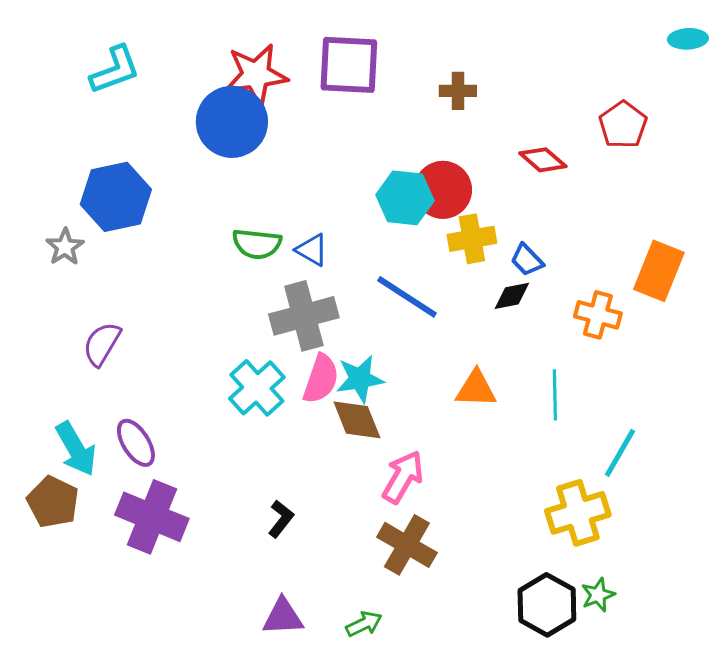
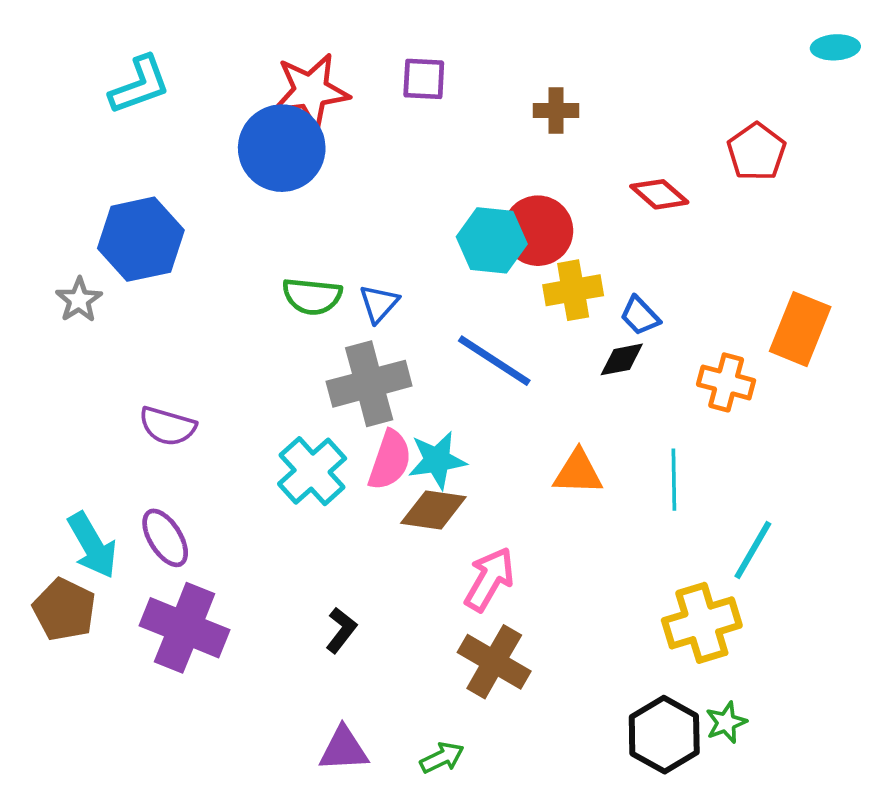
purple square: (349, 65) -> (424, 79), size x0.6
blue triangle: (312, 250) -> (379, 304), turned 42
purple semicircle: (102, 344) -> (168, 426), moved, turned -105
brown diamond: (357, 420) -> (433, 510), turned -60

